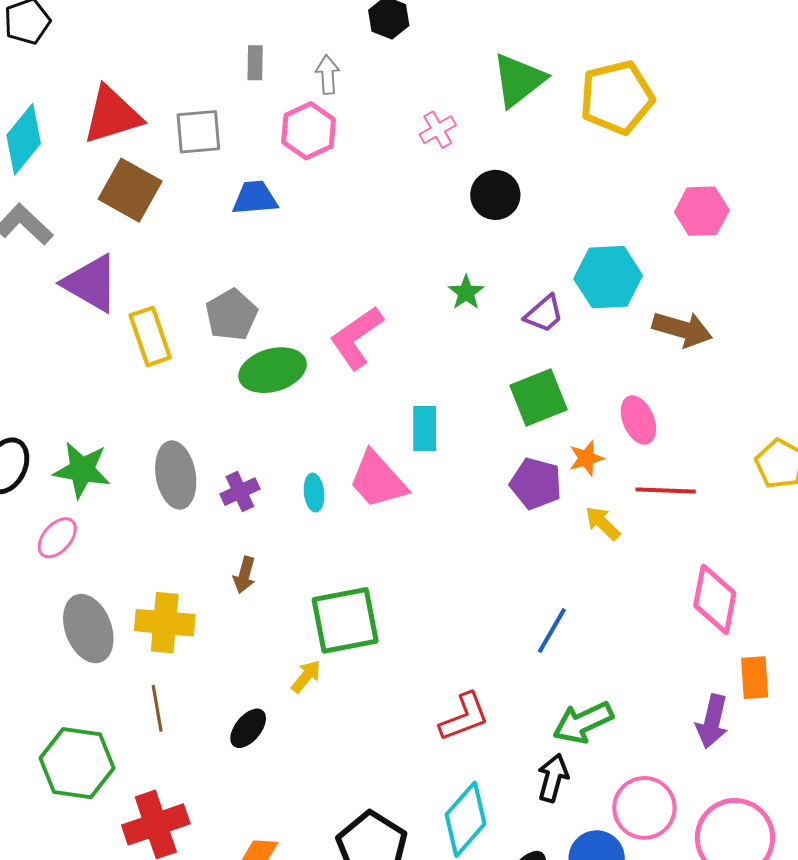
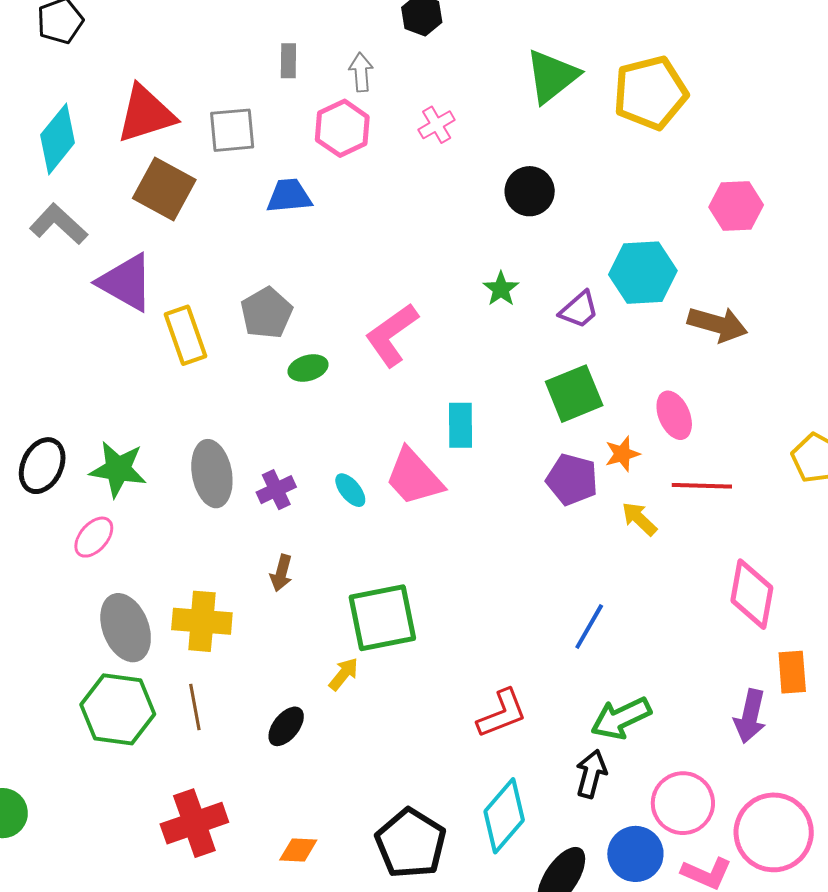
pink cross: (438, 130) -> (437, 125), moved
green ellipse: (273, 370) -> (308, 368), size x0.6
cyan ellipse: (314, 493) -> (350, 490), turned -33
green hexagon: (77, 763) -> (118, 709), moved

